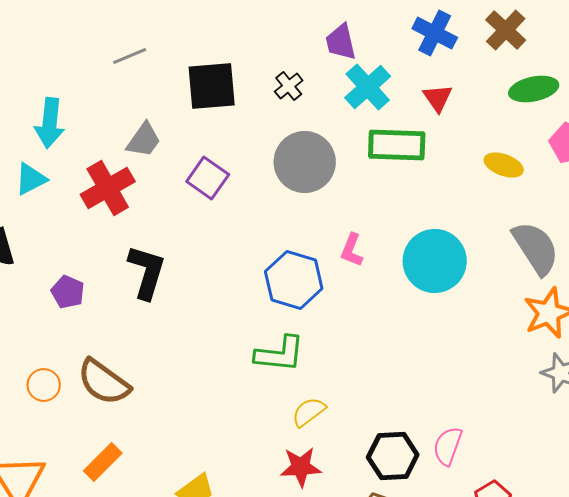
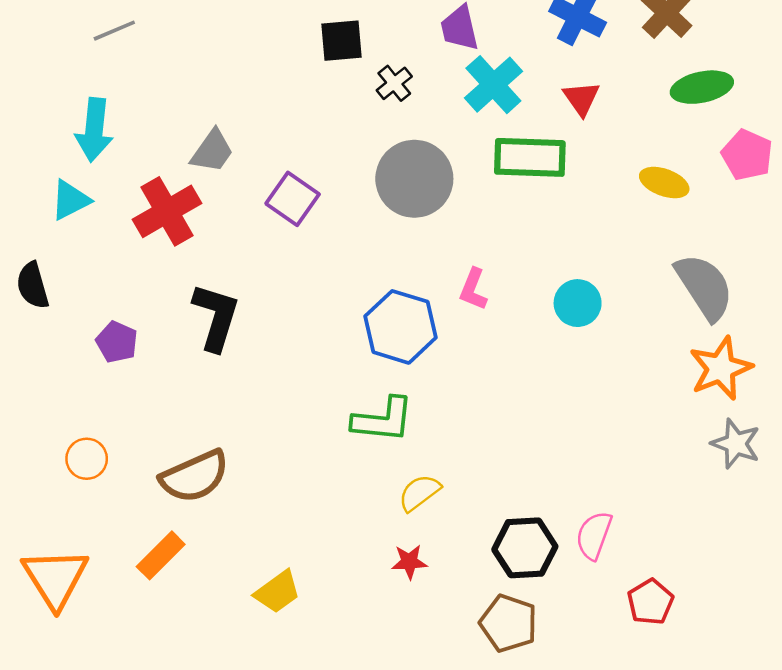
gray line: (130, 56) -> (114, 31), moved
black square: (212, 86) -> (342, 41), moved, size x0.7
cyan circle: (435, 261) -> (578, 303), size x0.6
brown semicircle: (104, 382) -> (195, 476), moved, turned -60
red star: (301, 467) -> (409, 562), size x0.7

